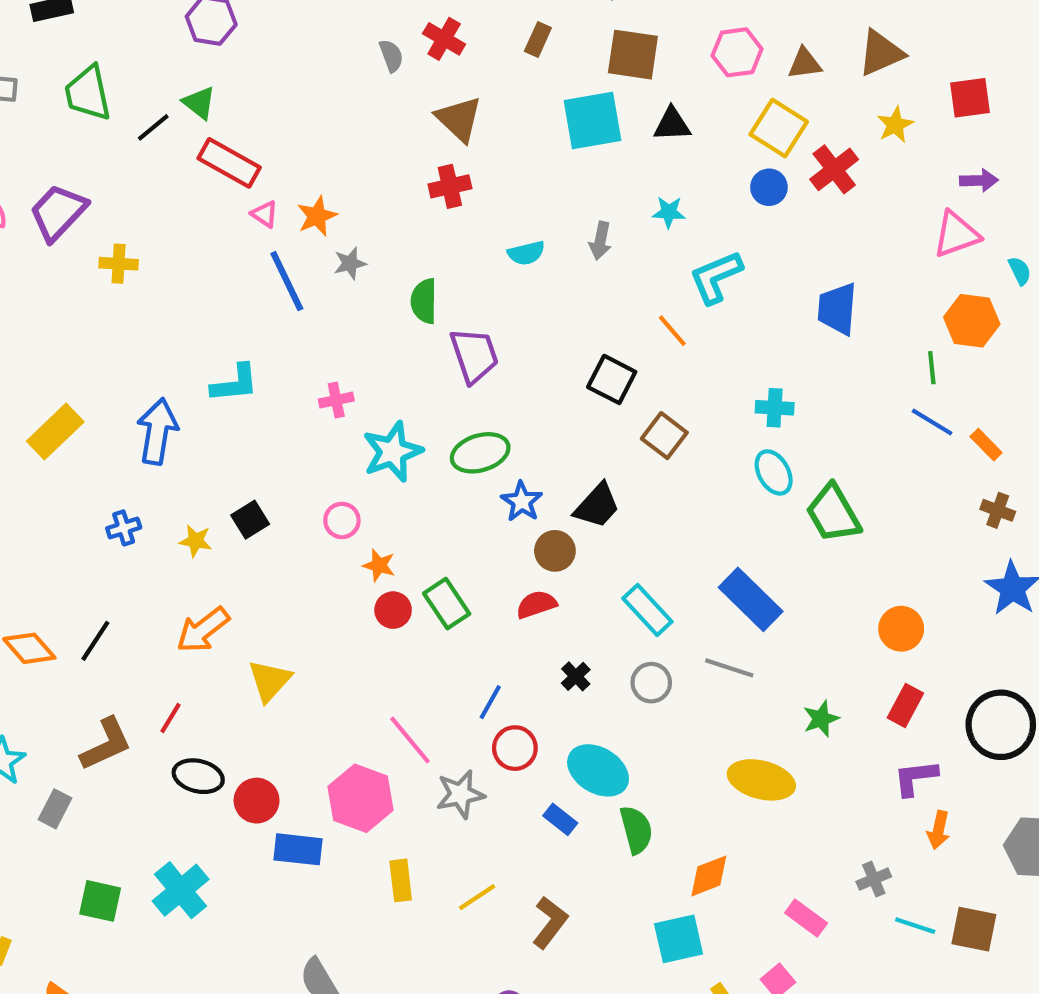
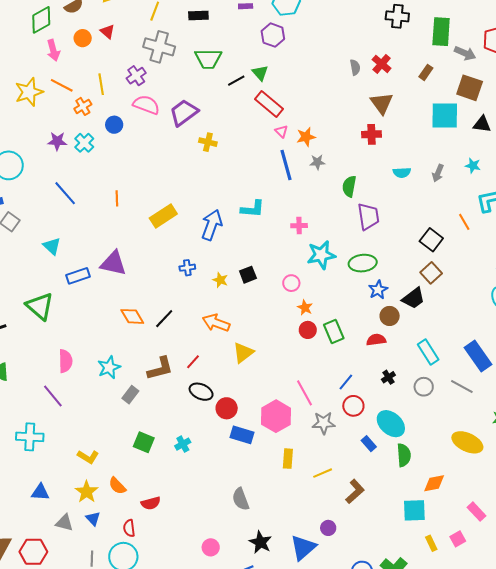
green trapezoid: (88, 93) -> (208, 59), turned -88
brown square: (664, 436) -> (431, 273), moved
orange arrow: (203, 630) -> (216, 323), turned 48
cyan cross: (181, 890) -> (183, 444), size x0.6

